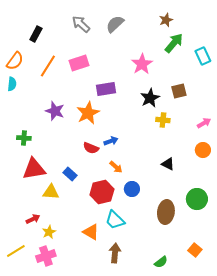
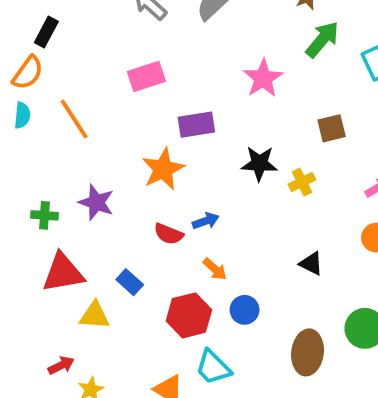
black rectangle: (36, 34) -> (46, 32), moved
orange line: (48, 66) -> (74, 119), moved, turned -65
black star: (150, 98) -> (259, 164), moved, turned 30
purple star: (55, 111) -> (96, 202), moved
yellow cross: (163, 120) -> (302, 182), turned -32

